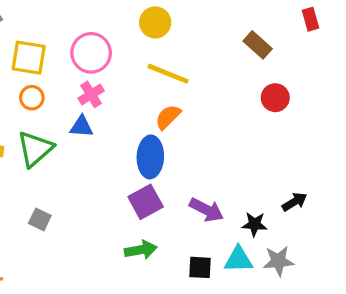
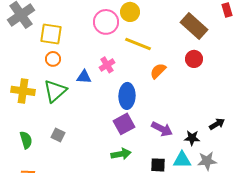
brown rectangle: (258, 45) -> (194, 26), size x1.5
pink circle: (91, 53) -> (106, 22), moved
pink cross: (91, 94) -> (107, 65), moved
red circle: (275, 98) -> (194, 59), moved
orange semicircle: (168, 117) -> (158, 71), moved

